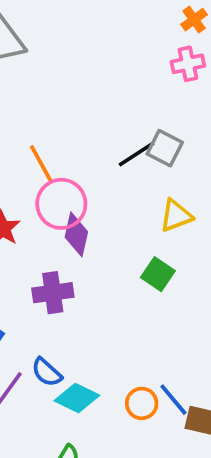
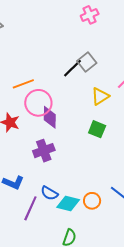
gray square: (165, 148) -> (87, 62), turned 36
orange line: (41, 164) -> (23, 84), turned -70
orange circle: (142, 403) -> (92, 201), moved

